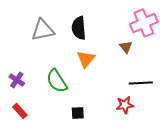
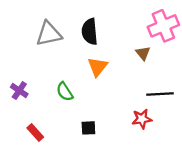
green semicircle: (57, 81) -> (65, 92), size x0.7
red rectangle: (20, 111) -> (35, 132), moved

